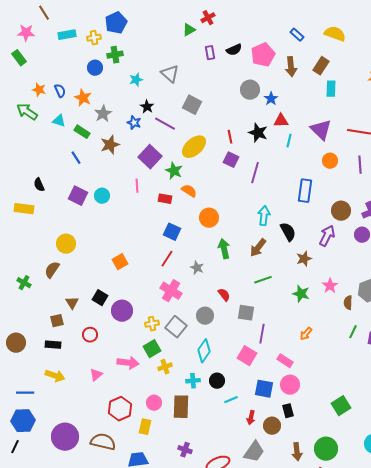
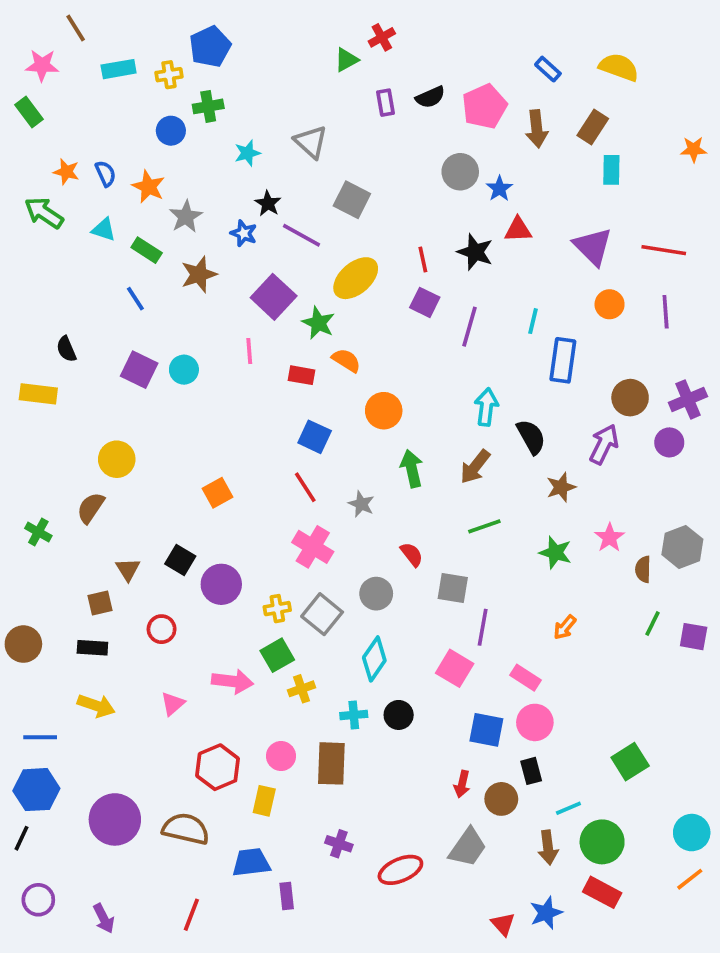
cyan line: (289, 141) -> (533, 321), moved
red line: (167, 259) -> (305, 487), turned -66
cyan line: (231, 400) -> (568, 808), moved

